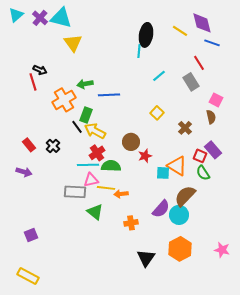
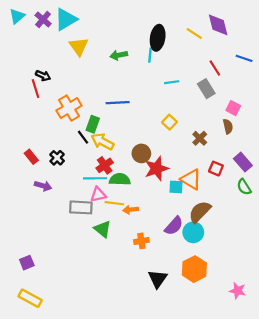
cyan triangle: (61, 18) -> (66, 19), turned -45
blue line: (212, 43) -> (244, 58), moved
cyan line: (159, 76) -> (172, 82), turned 32
green arrow: (85, 84) -> (119, 55), moved
purple rectangle: (213, 150) -> (243, 162), moved
red star: (145, 156) -> (157, 169), size x1.6
purple arrow: (24, 172) -> (43, 186), moved
green semicircle: (203, 173) -> (244, 187), moved
purple square: (31, 235) -> (27, 263), moved
pink star: (222, 250) -> (238, 291), moved

